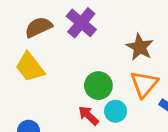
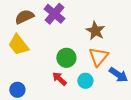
cyan circle: (116, 111) -> (85, 81), moved

